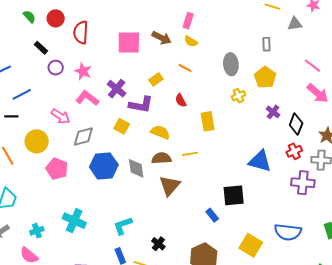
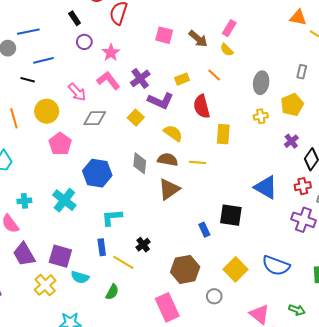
pink square: (129, 42) -> (164, 35), size x0.7
red semicircle: (181, 100) -> (202, 106), size x1.6
blue hexagon: (104, 166) -> (97, 173), moved

